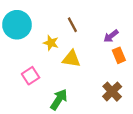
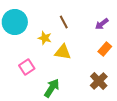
purple arrow: (111, 36) -> (102, 24), moved
orange rectangle: (119, 55) -> (105, 49), turned 64

